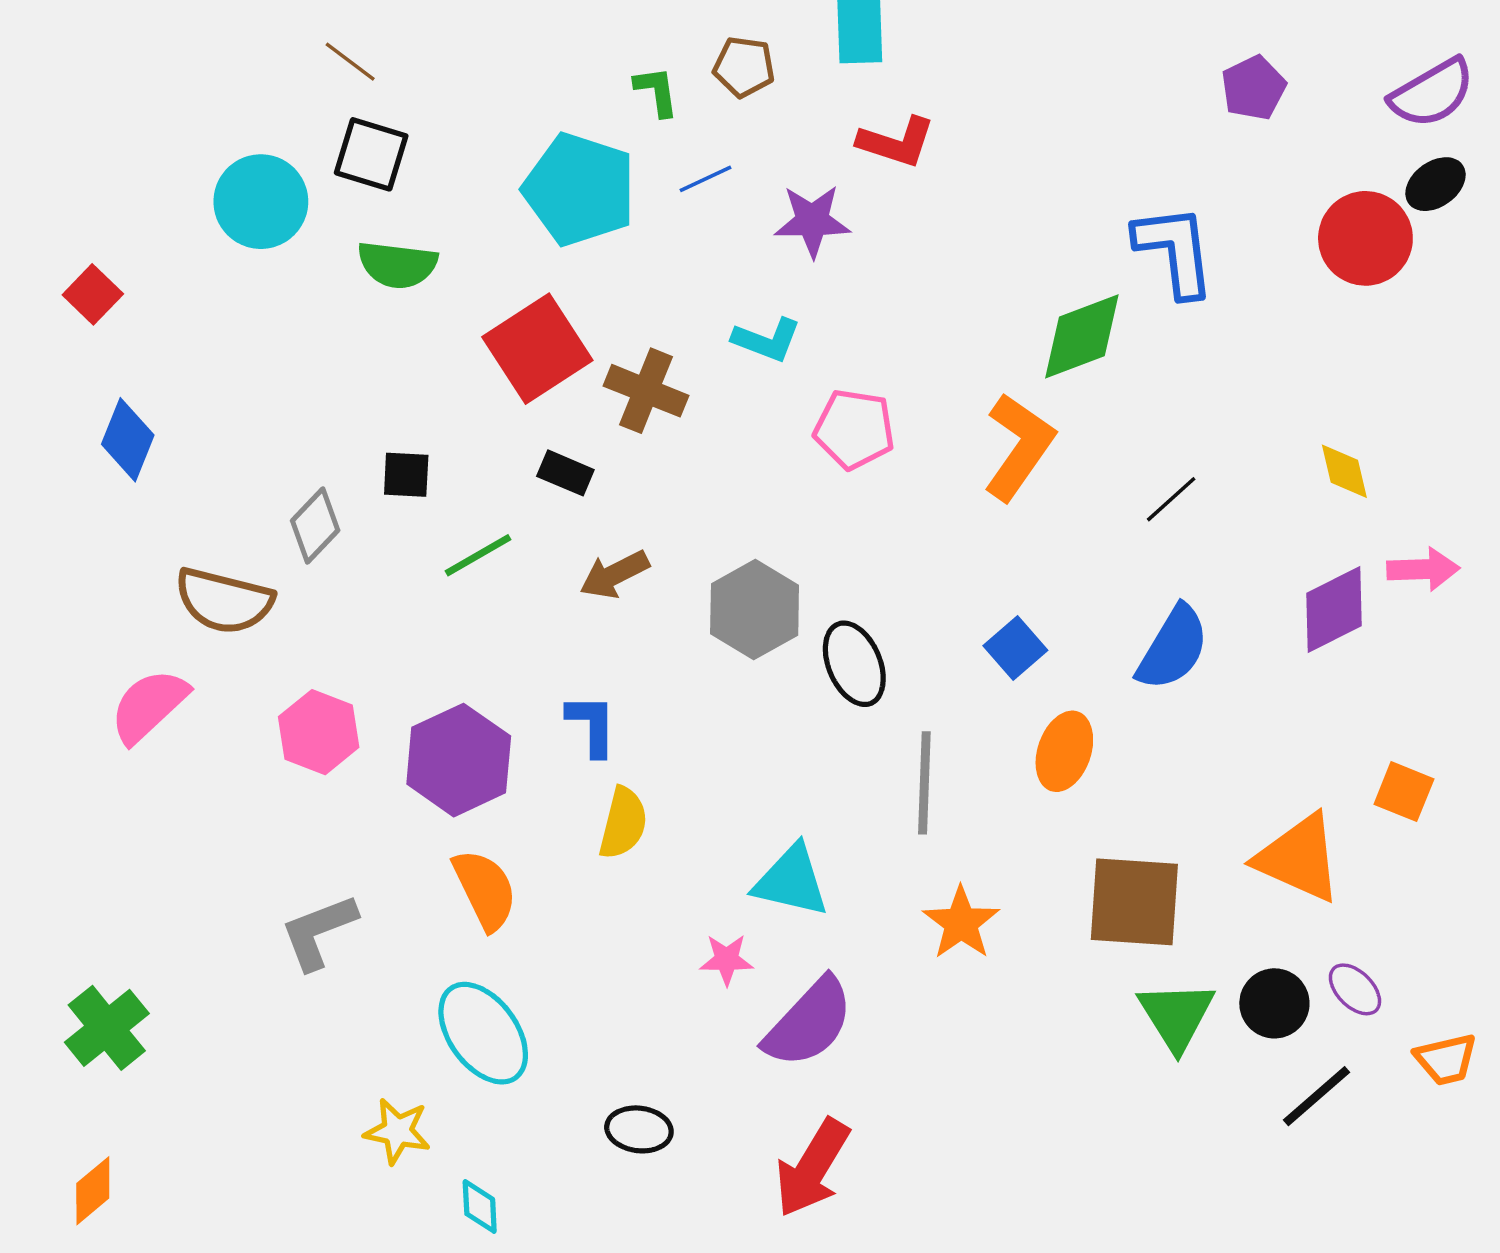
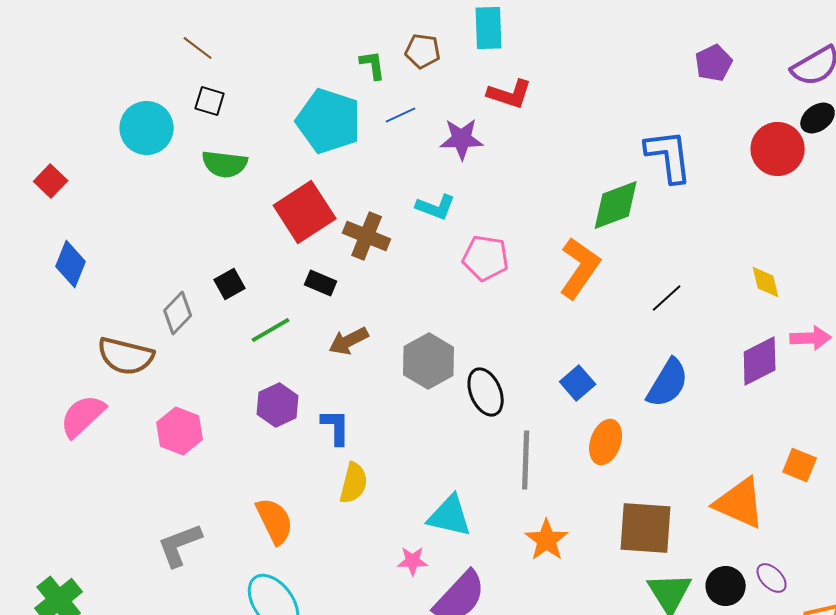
black square: (371, 154) -> (210, 101), size x0.7
black square: (406, 475) -> (230, 284), turned -32
purple hexagon: (459, 760) -> (278, 405), moved, size x0.7

